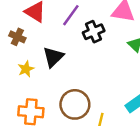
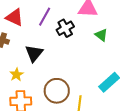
yellow star: (26, 69) -> (16, 75), moved

